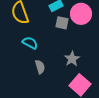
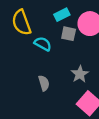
cyan semicircle: (30, 43) -> (43, 44), moved

